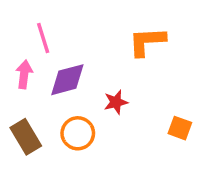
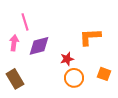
orange L-shape: (147, 42) -> (90, 37), moved
orange circle: (78, 133) -> (74, 78), moved

